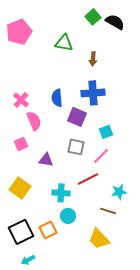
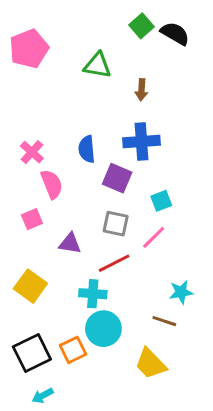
red line: (88, 179) -> (114, 263), moved
cyan circle: (68, 216) -> (103, 329), size x1.5

